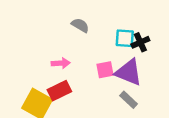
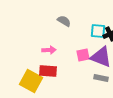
red rectangle: (59, 91) -> (48, 71), turned 30
gray rectangle: (129, 100) -> (101, 78), turned -32

